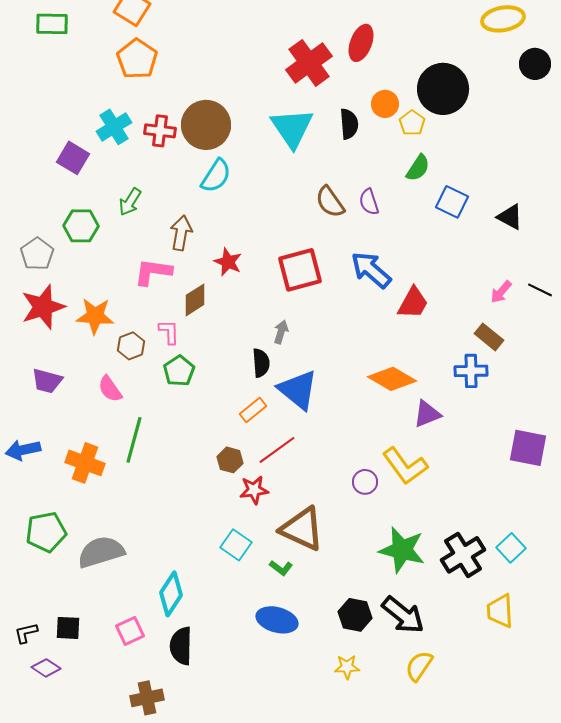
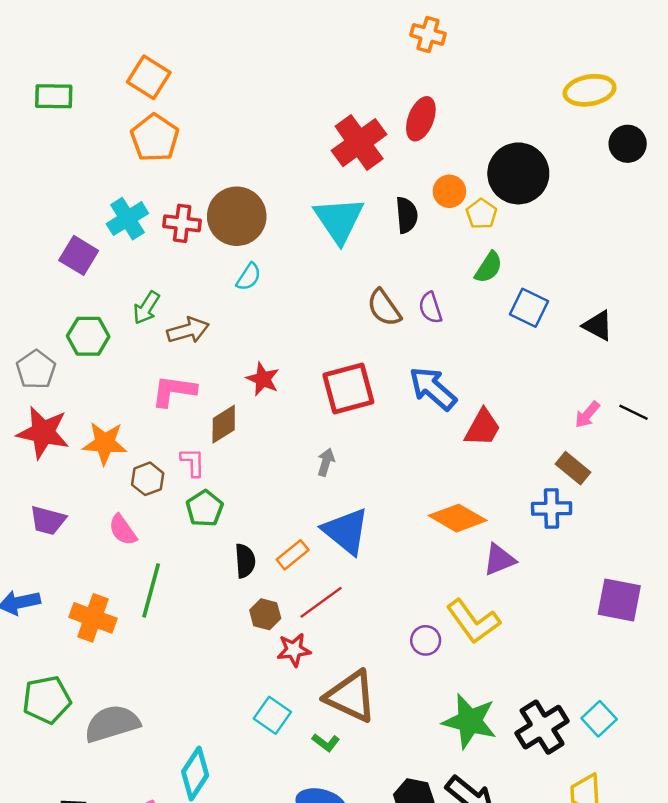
cyan semicircle: (216, 176) -> (249, 277), size x0.7
brown arrow: (181, 233) -> (188, 330), moved, turned 64
red star: (43, 307) -> (43, 432), turned 30
black semicircle: (261, 363) -> (245, 561), moved

